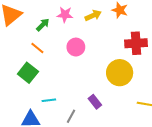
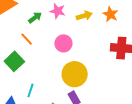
yellow circle: (120, 73) -> (75, 74), moved
cyan line: (49, 100) -> (30, 90), turned -72

